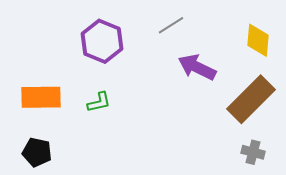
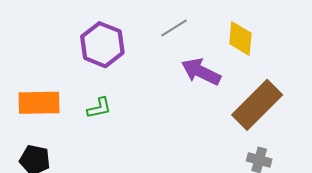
yellow diamond: (258, 40) -> (240, 38), moved

